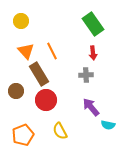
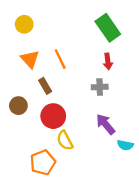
brown rectangle: (39, 74) -> (45, 86), size x0.6
yellow semicircle: (60, 131) -> (65, 140), moved
orange pentagon: (23, 135) -> (43, 163), moved

